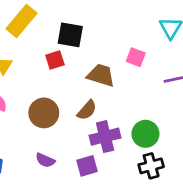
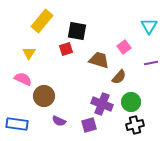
pink square: (136, 57) -> (124, 47), turned 32
brown semicircle: (87, 110) -> (119, 77), moved
brown circle: (44, 113) -> (44, 96), moved
purple cross: (105, 137) -> (102, 104), turned 35

